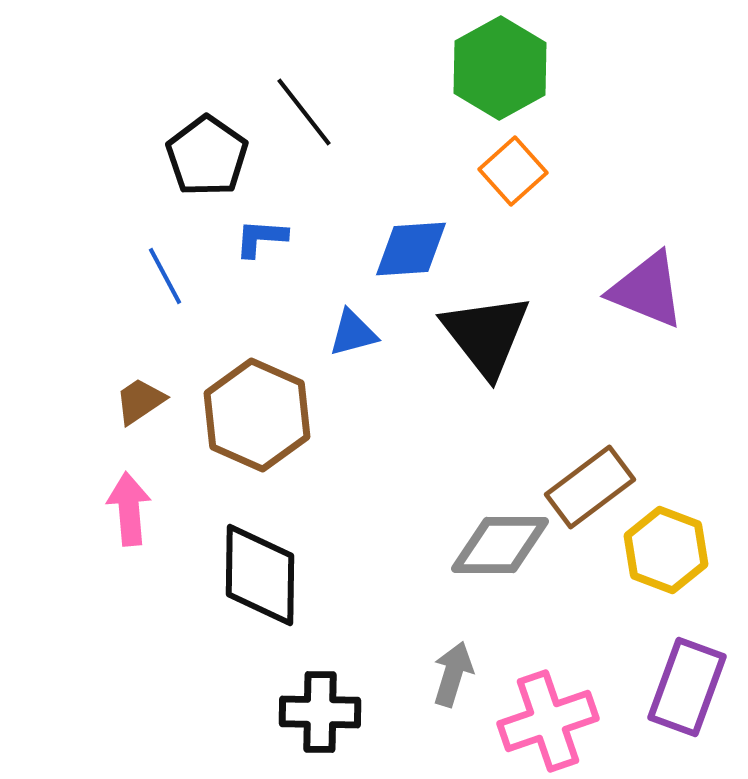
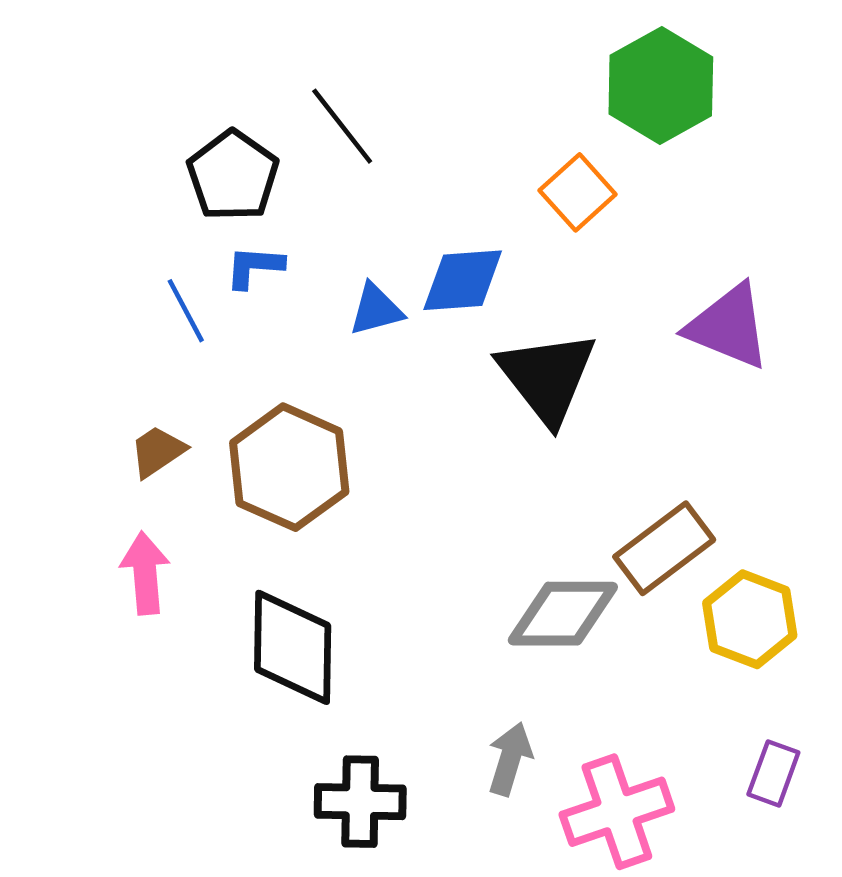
green hexagon: (500, 68) -> (661, 85), moved
blue L-shape: (261, 238) -> (254, 267), moved
blue triangle: (353, 333) -> (376, 310), moved
purple rectangle: (687, 687) -> (773, 773), size x0.6

